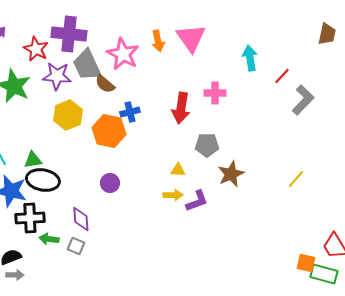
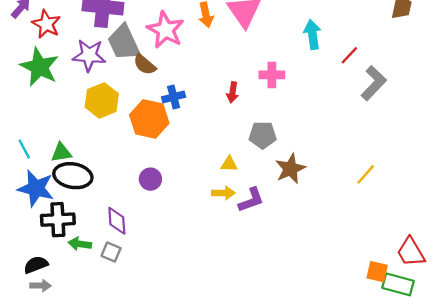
red star: (36, 49) -> (46, 24), moved
red arrow: (181, 108) -> (233, 92), size x0.6

